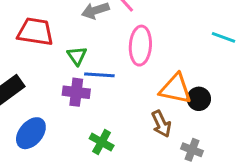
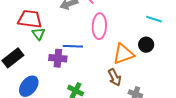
green triangle: (77, 56) -> (39, 34), moved
orange triangle: (176, 89) -> (123, 54), turned -30
black circle: (199, 99) -> (146, 45), moved

